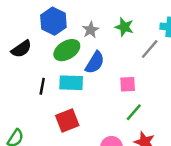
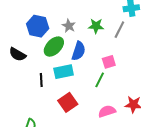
green star: (124, 27) -> (96, 26), moved
black semicircle: (21, 49) -> (18, 54), turned 78
green line: (134, 112) -> (100, 80), moved

